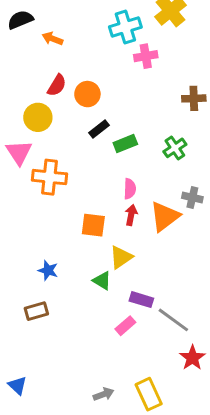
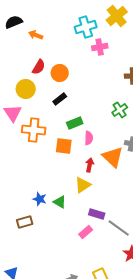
black rectangle: (99, 129) -> (60, 99), moved
green rectangle: (125, 144) -> (75, 123), moved
red arrow: (131, 215) -> (90, 165), moved
orange triangle: (165, 216) -> (113, 157), turned -40
orange square: (93, 225) -> (64, 146), moved
blue star: (48, 270) -> (40, 199), moved
green triangle: (102, 281) -> (60, 202), moved

